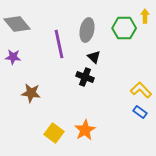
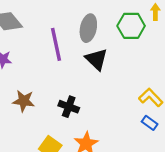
black triangle: (94, 57) -> (96, 59), size x1.5
black cross: (85, 77) -> (69, 107), moved

